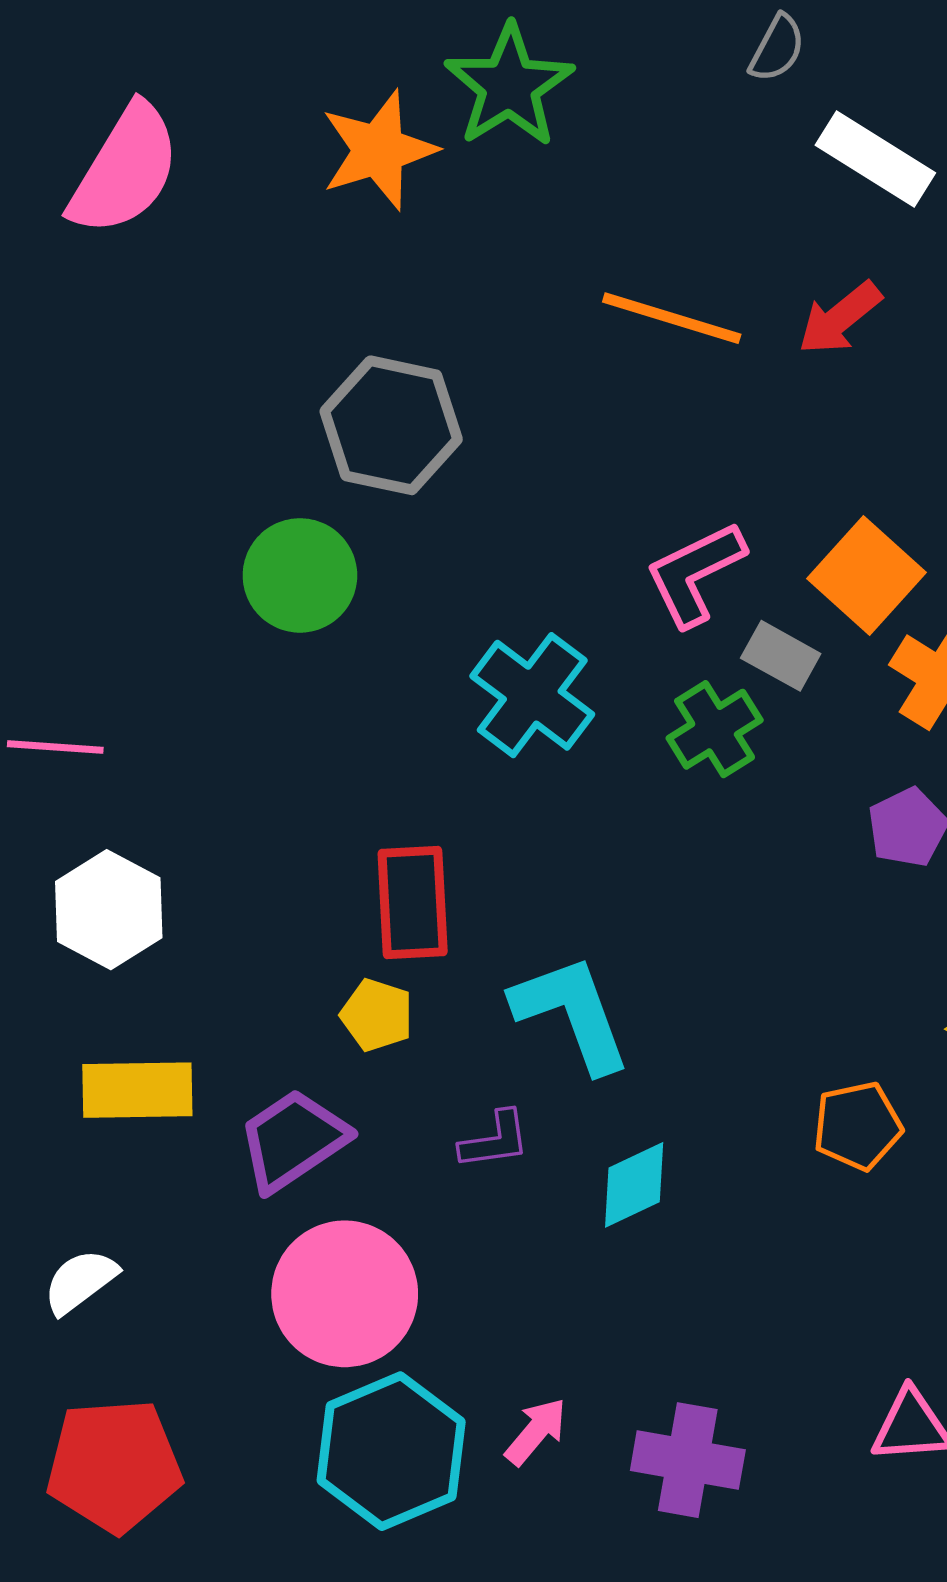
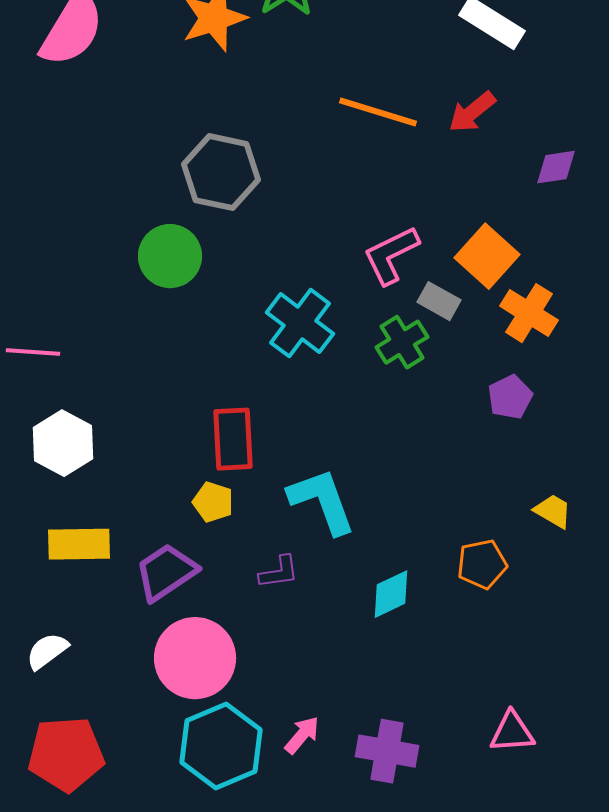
cyan diamond: (634, 1185) -> (391, 594), moved

